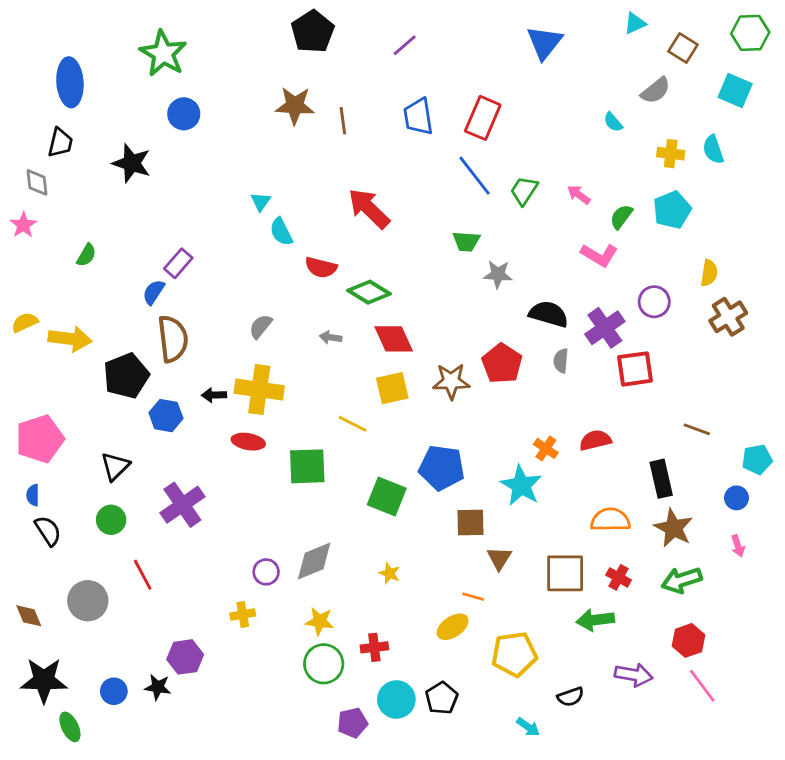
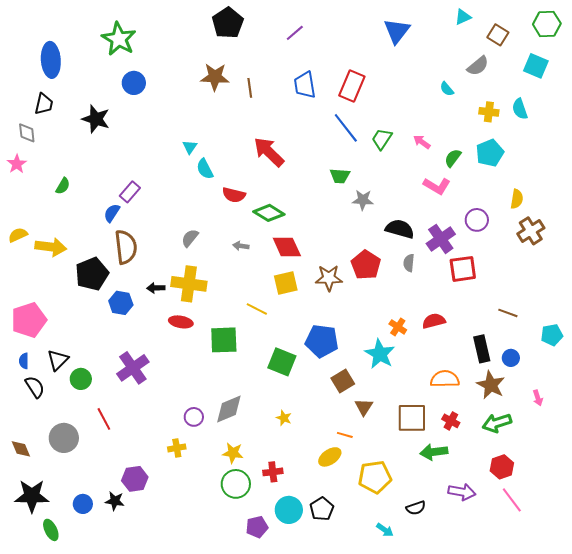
black triangle: (115, 466) -> (58, 360), moved
blue circle: (736, 498) -> (511, 358), moved
brown square: (470, 523) -> (343, 381), turned -30

